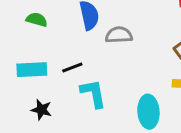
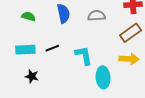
gray semicircle: (119, 35) -> (97, 16), moved
cyan L-shape: (93, 93) -> (84, 55), moved

